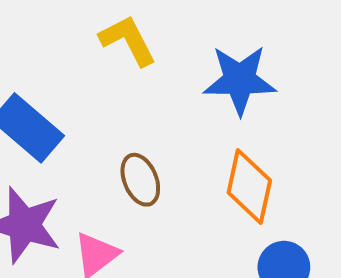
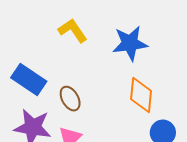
brown ellipse: (140, 180) -> (70, 99), moved

